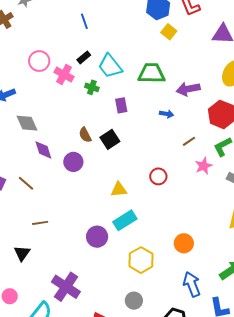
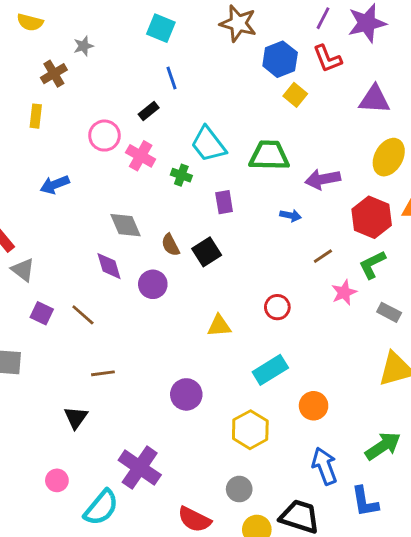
black rectangle: (84, 57) -> (149, 111), moved
gray diamond: (27, 123) -> (125, 225), moved
cyan rectangle: (125, 220) -> (270, 370), moved

